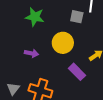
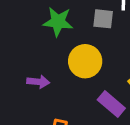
green star: (35, 17) -> (58, 22), moved

